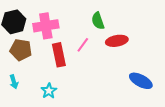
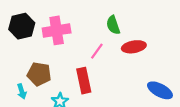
brown pentagon: (21, 50) -> (39, 74), moved
red rectangle: (59, 55) -> (84, 81), moved

